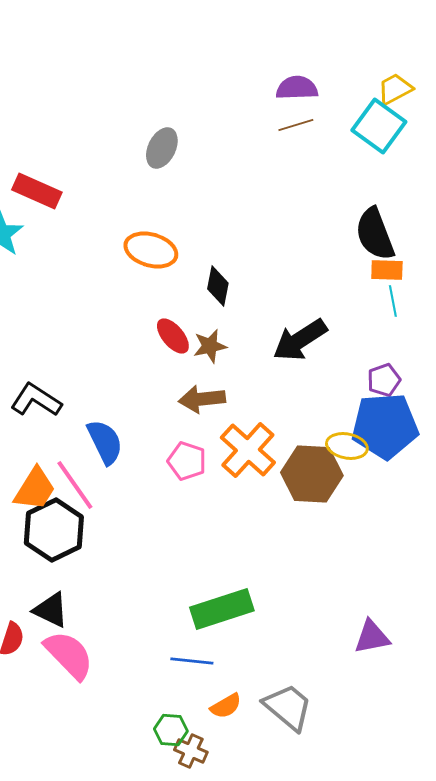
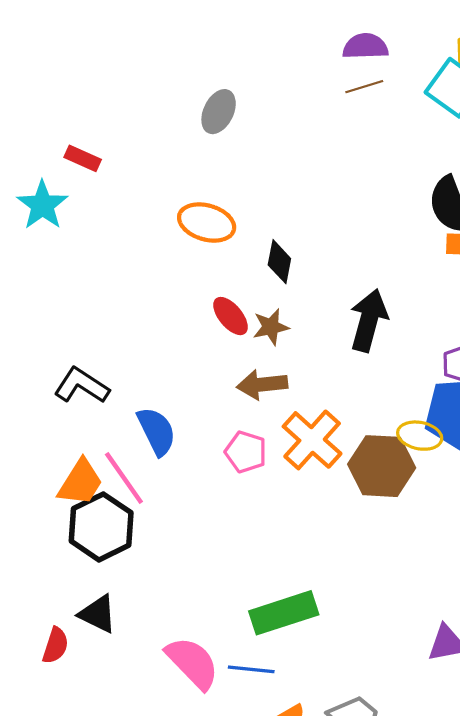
red rectangle: (37, 191) -> (83, 158), size x0.7
black arrow: (300, 340) -> (369, 320), turned 138
pink semicircle: (69, 655) -> (192, 663), moved

